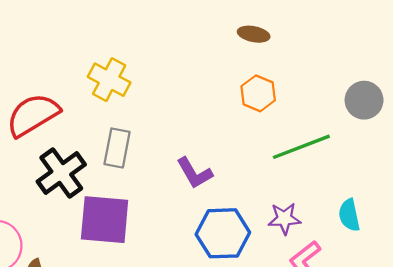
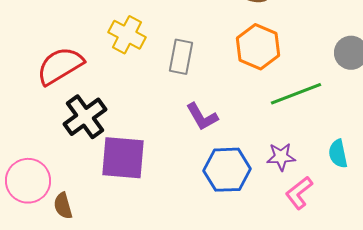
orange hexagon: (258, 93) -> (258, 47), size x1.4
gray rectangle: (117, 148) -> (181, 57), moved

